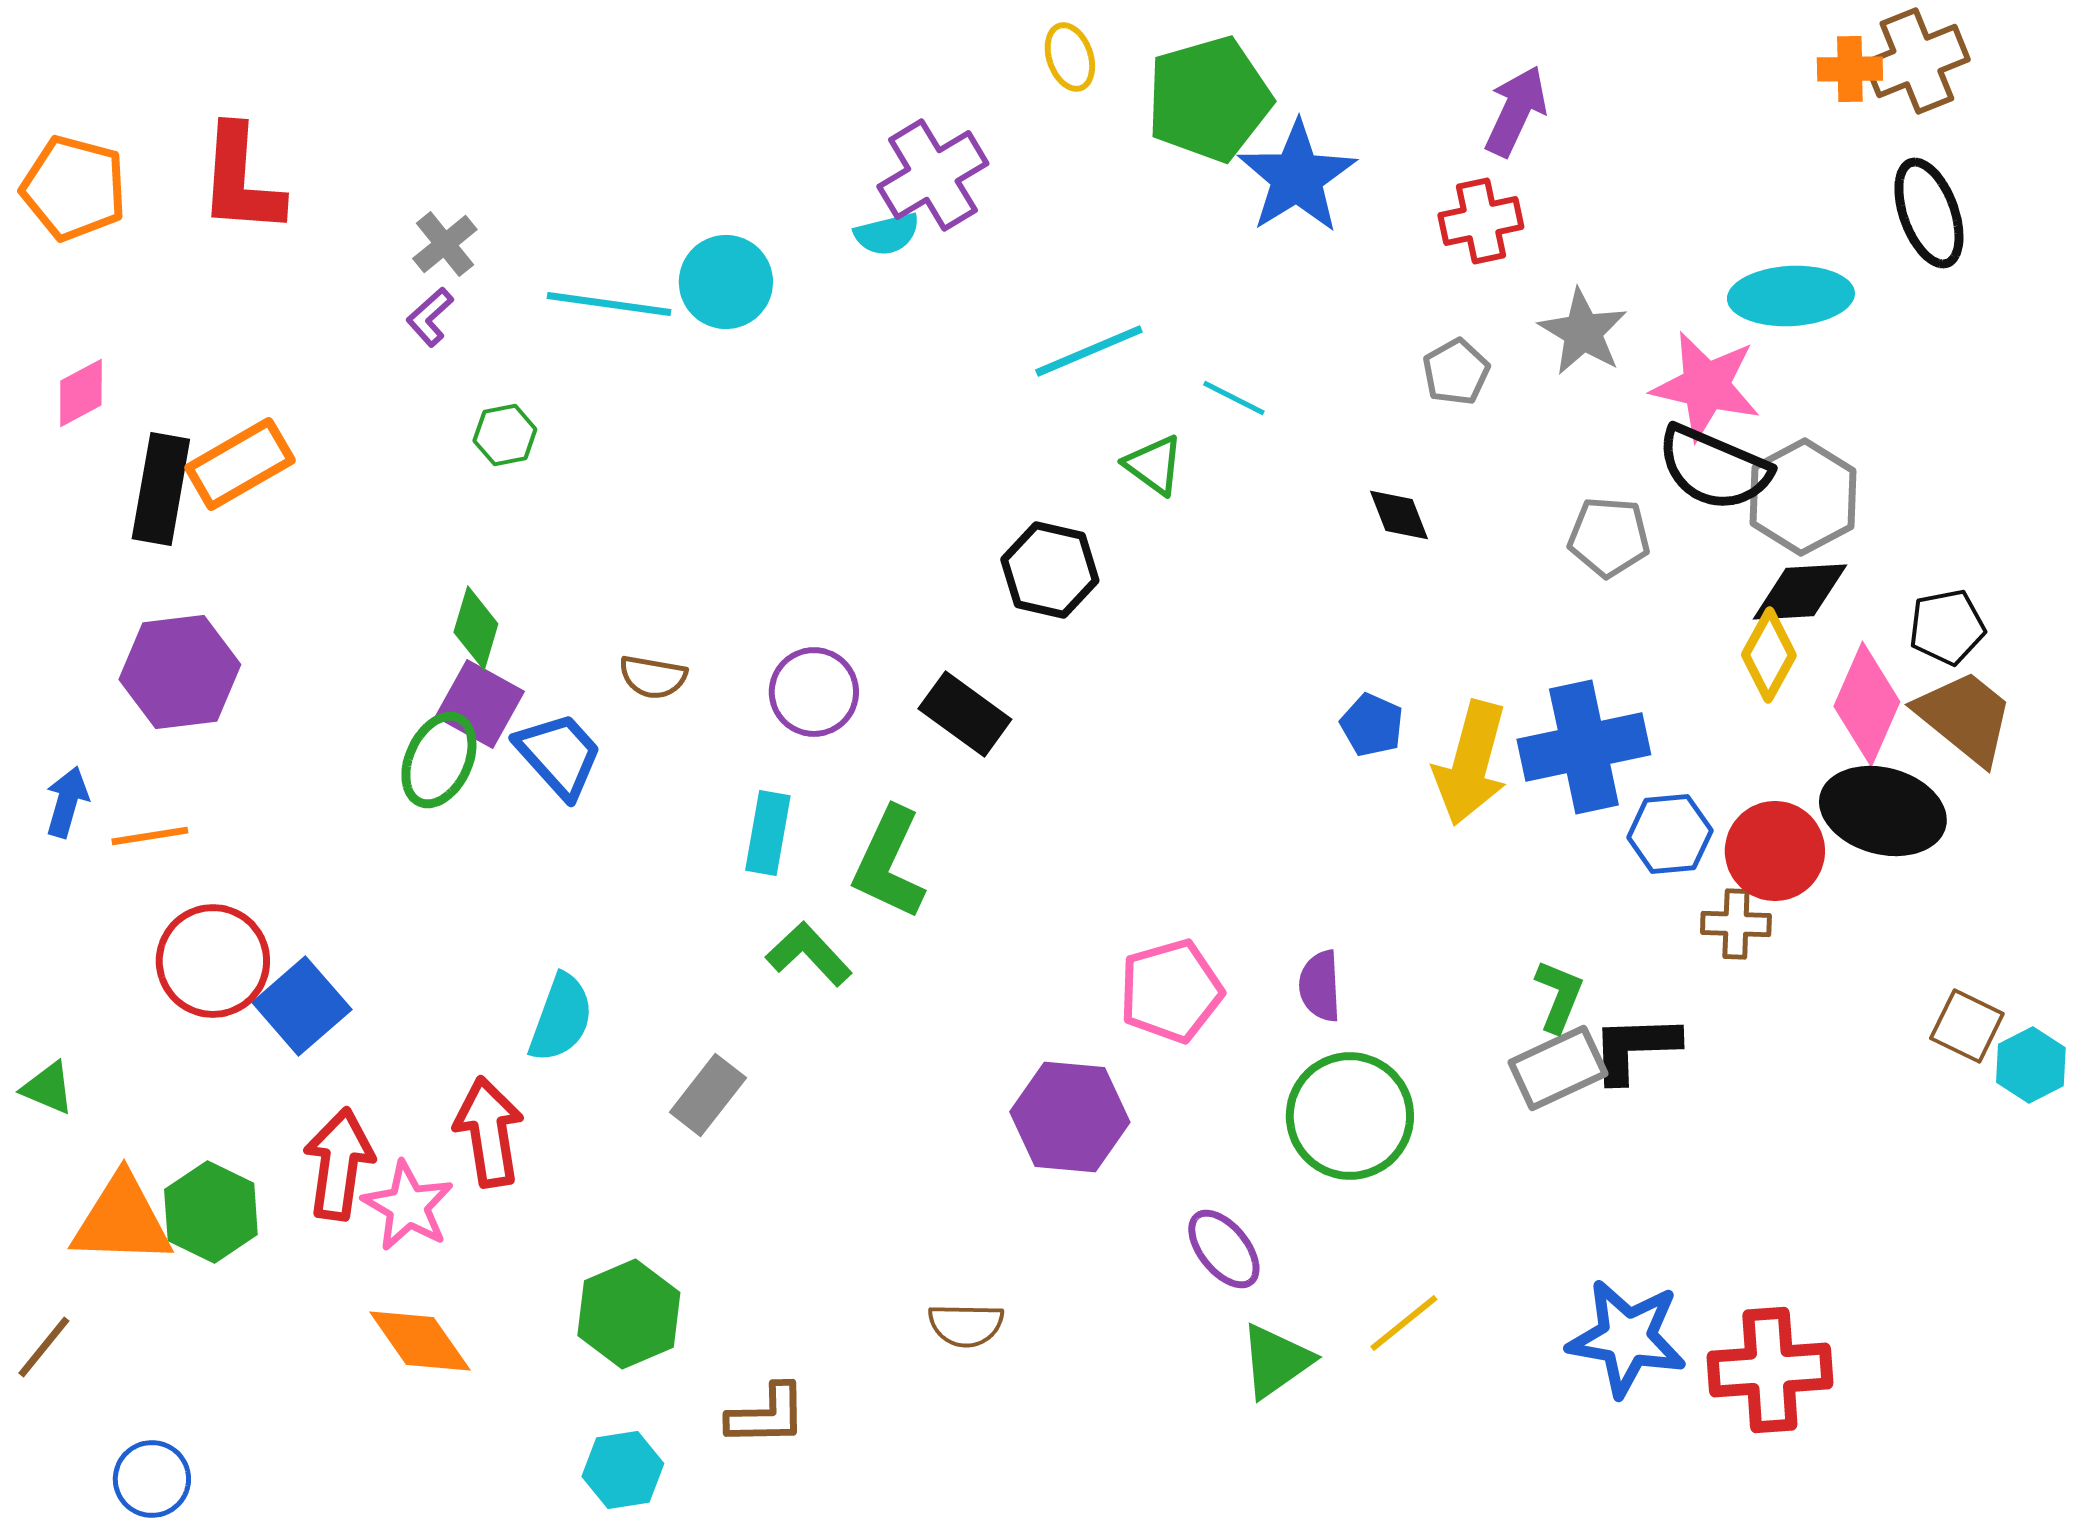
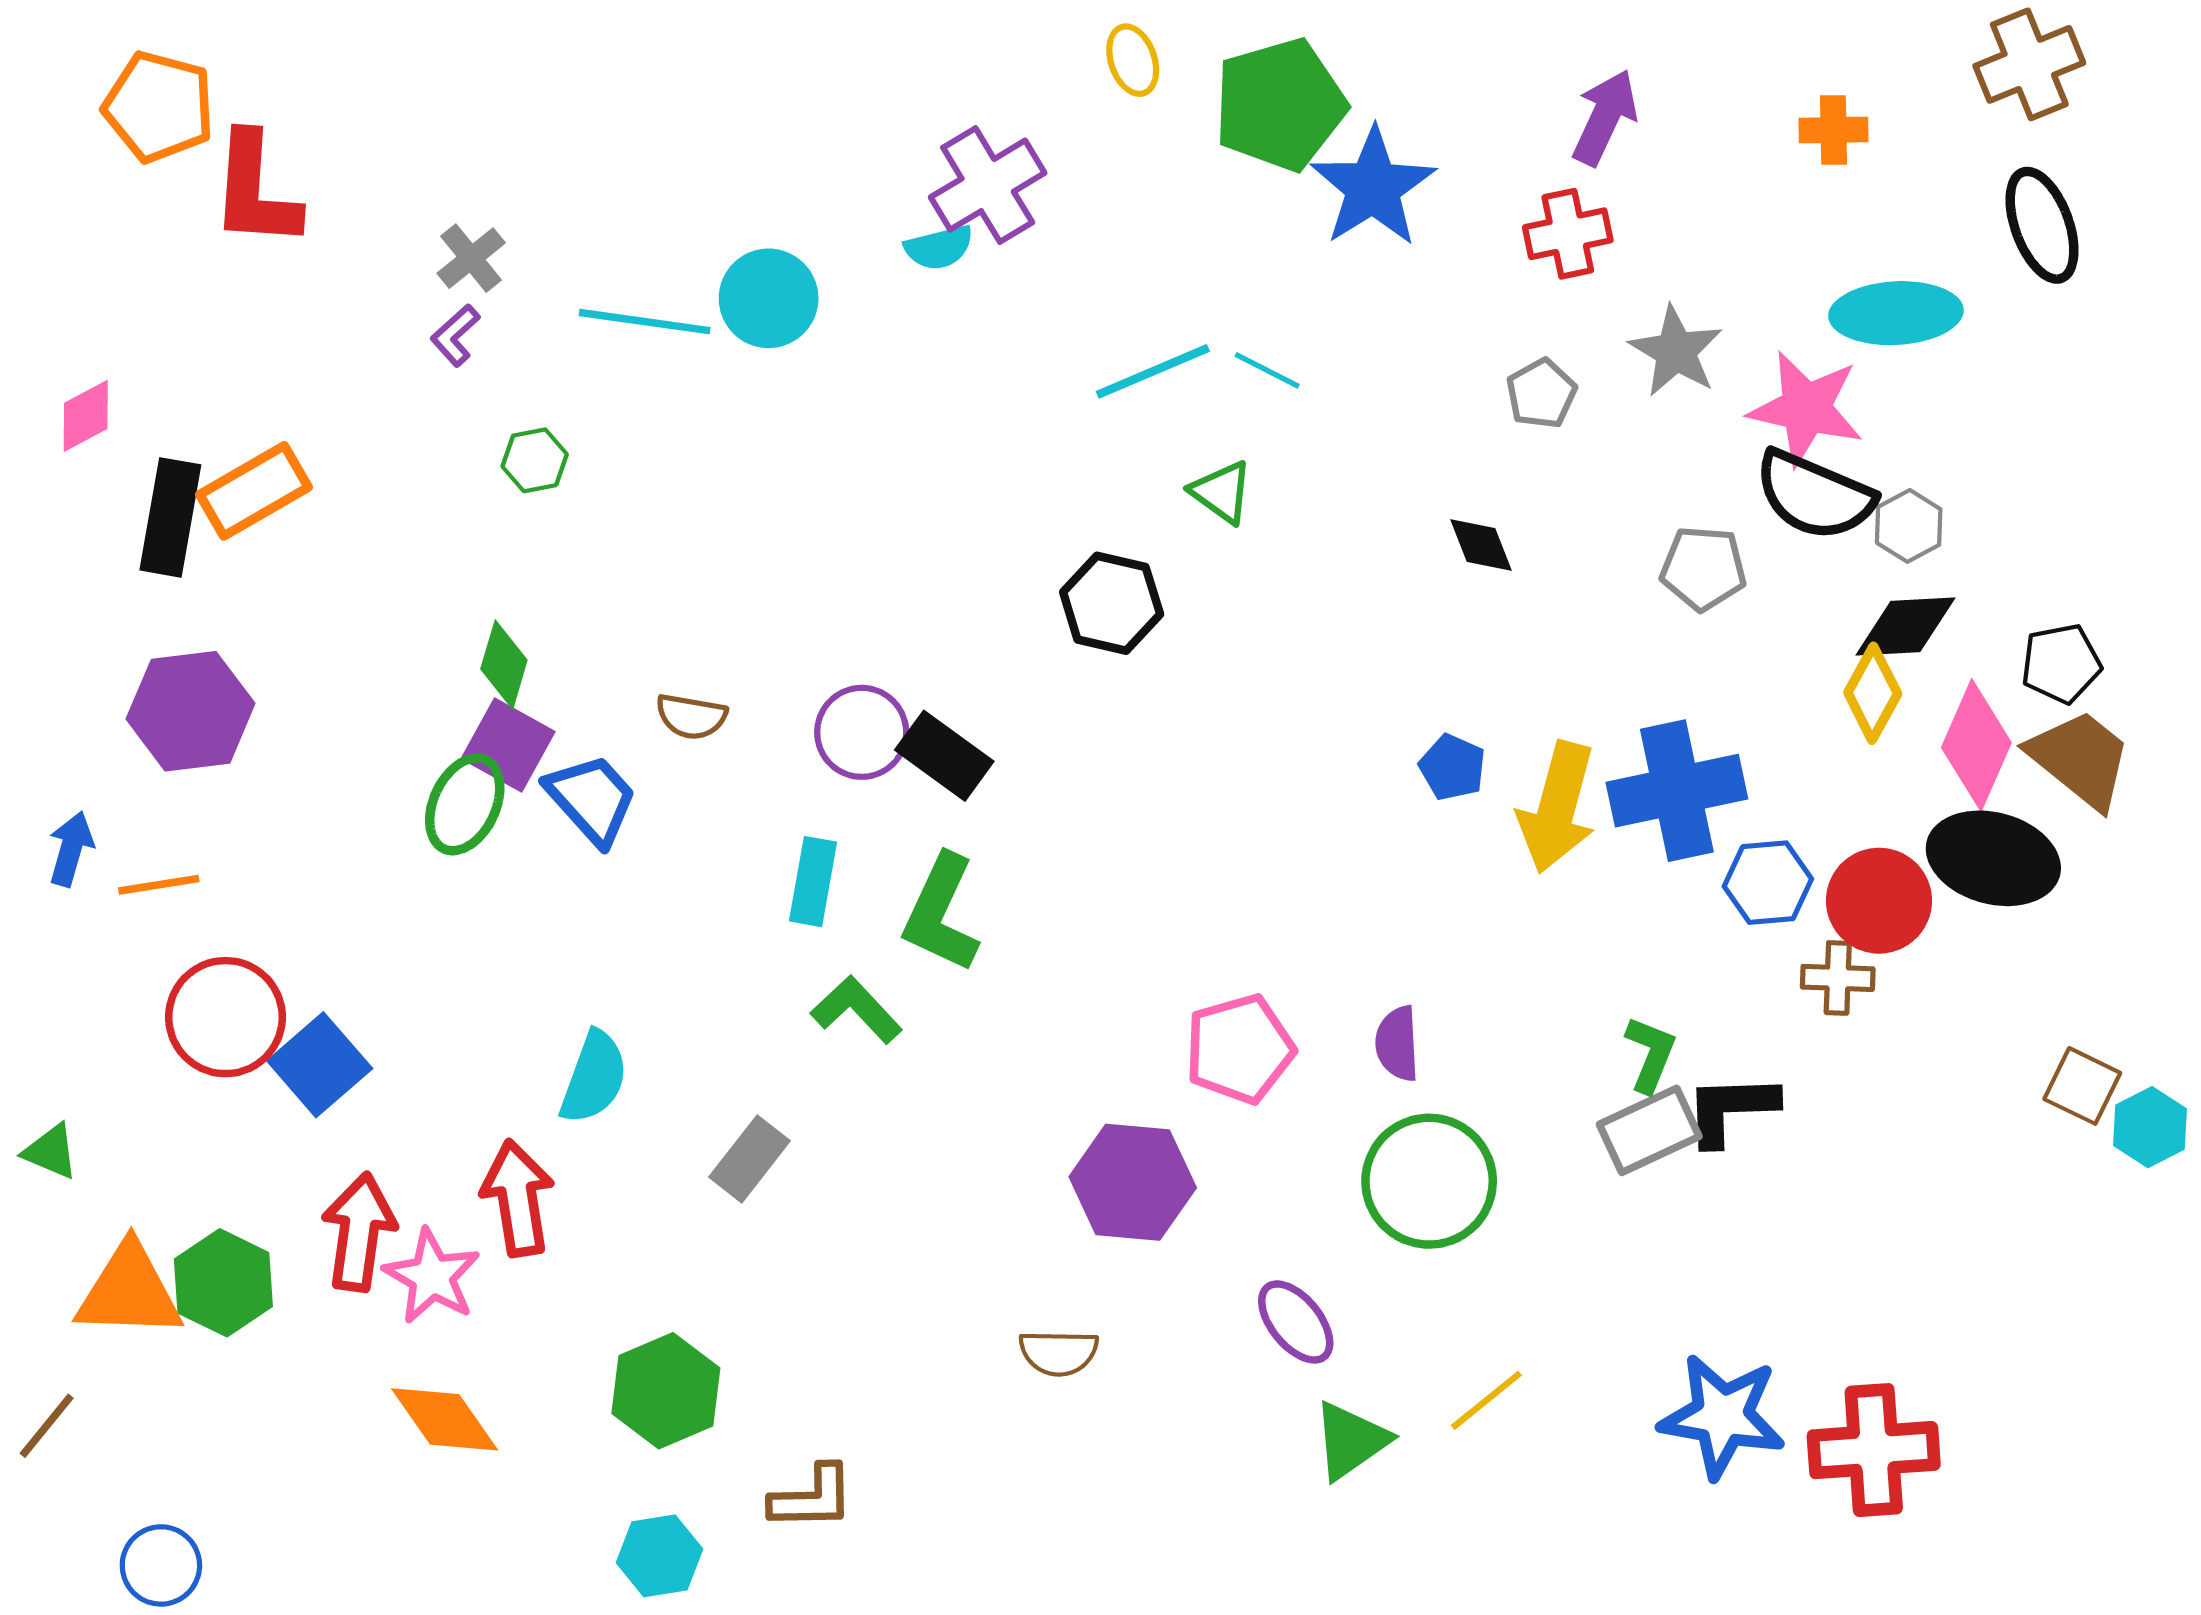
orange cross: (1850, 69) -> (1833, 130), moved
orange pentagon: (74, 188) -> (159, 107), moved
cyan line: (1234, 398) -> (1267, 370), moved
gray hexagon: (1803, 497) -> (1909, 526), size x0.6
black rectangle: (965, 714) -> (944, 756), moved
brown semicircle: (966, 1325) -> (1059, 1353), moved

